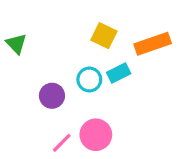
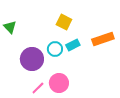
orange rectangle: (153, 44) -> (103, 39), moved
purple circle: (52, 96) -> (32, 59), size x1.5

